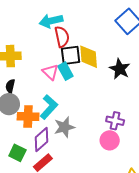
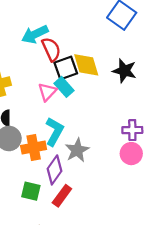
pink triangle: (50, 72) -> (47, 92), turned 42

